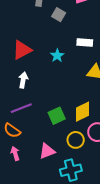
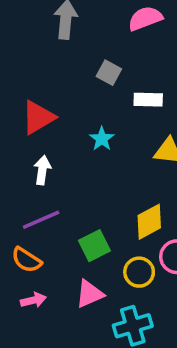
gray square: (59, 15) -> (109, 73), moved
cyan star: (57, 56) -> (102, 139), moved
green square: (57, 116) -> (94, 246), moved
pink arrow: (15, 153) -> (33, 300), turned 96

